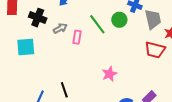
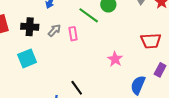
red trapezoid: (155, 50) -> (151, 41), moved

